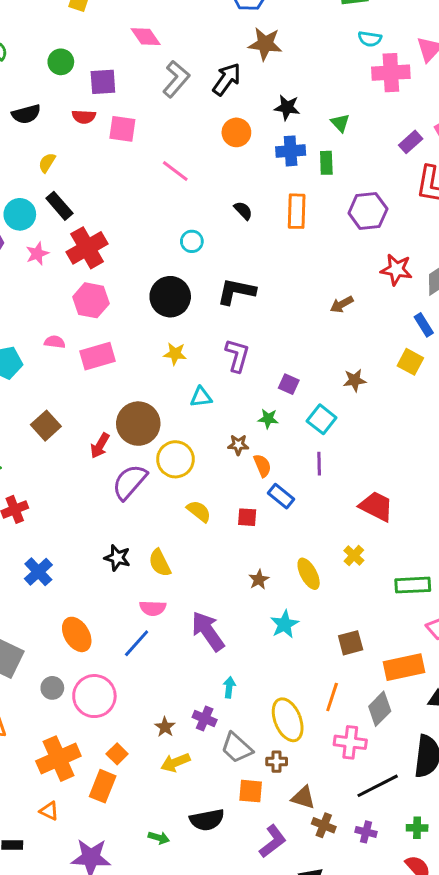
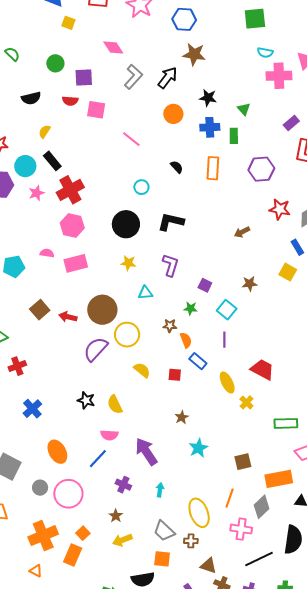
red arrow: (100, 446) -> (68, 317), moved, turned 72
yellow ellipse: (309, 574) -> (227, 382), moved
purple cross: (205, 718) -> (123, 485), moved
orange square: (251, 791) -> (162, 559), moved

